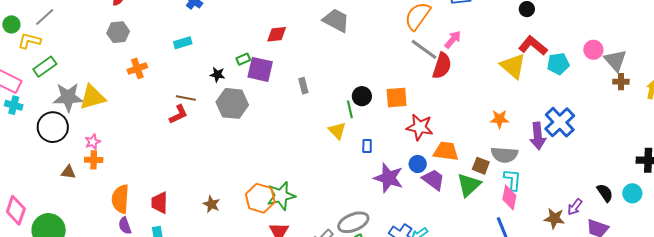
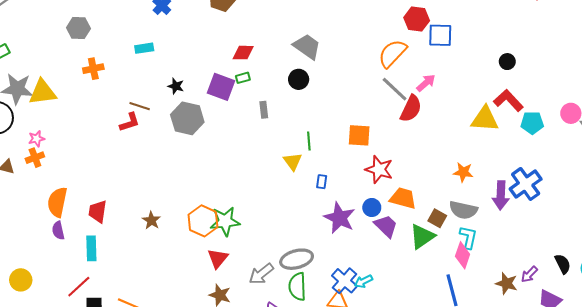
green rectangle: (243, 59) -> (243, 78), moved
yellow triangle: (513, 66) -> (485, 119), turned -44
black circle: (362, 96) -> (299, 79), moved
orange cross: (94, 160) -> (35, 158), turned -30

